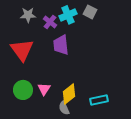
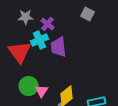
cyan cross: (68, 15) -> (40, 40), moved
green circle: (23, 90) -> (28, 86), moved

